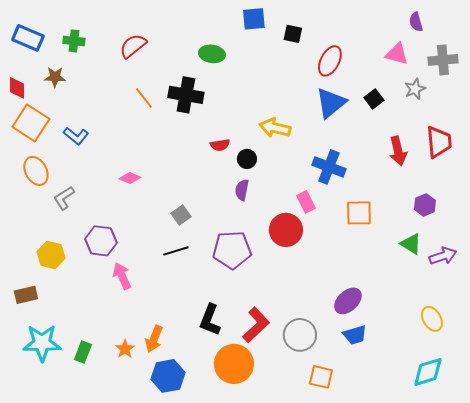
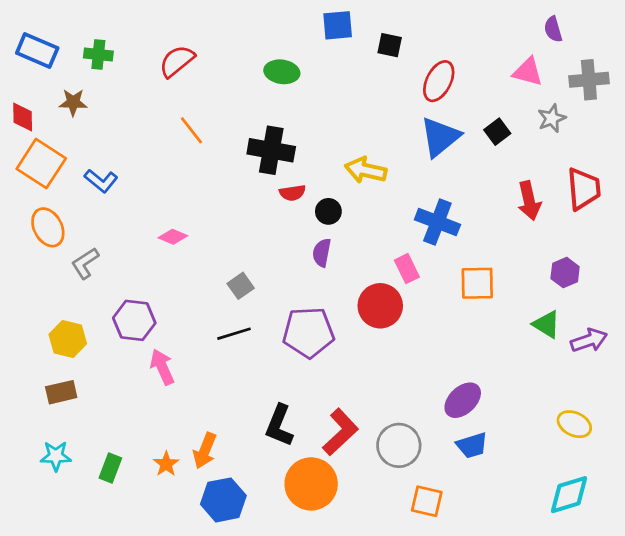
black cross: (186, 95) -> (271, 150), moved
brown rectangle: (26, 295) -> (61, 392), moved
yellow ellipse: (432, 319) -> (574, 424), turned -35
cyan star: (42, 343) -> (56, 456), size x0.6

